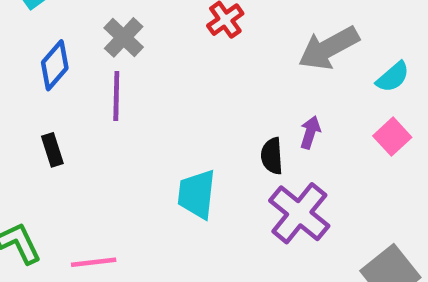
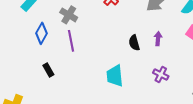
black semicircle: (272, 156) -> (134, 43), moved
purple cross: (299, 213) -> (161, 75), size x0.6

